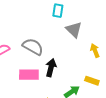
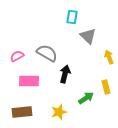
pink rectangle: (29, 75) -> (29, 81), moved
yellow rectangle: (92, 81) -> (106, 87), turned 56

